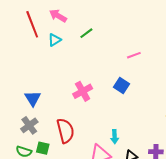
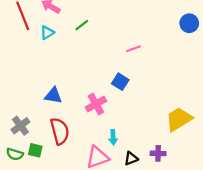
pink cross: (83, 91) -> (96, 104), moved
blue triangle: (33, 98) -> (53, 95), moved, turned -48

